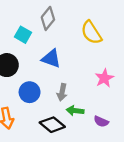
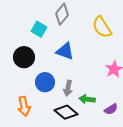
gray arrow: (62, 92) -> (68, 88), moved
purple semicircle: (101, 121) -> (111, 109), turned -56

